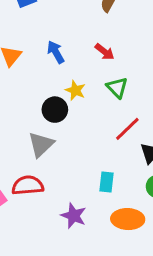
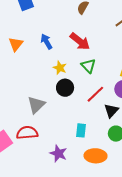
red arrow: (105, 52) -> (80, 41), size x1.5
black circle: (55, 110) -> (65, 88), moved

